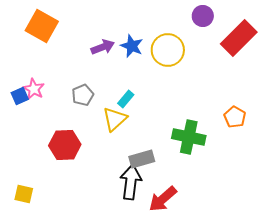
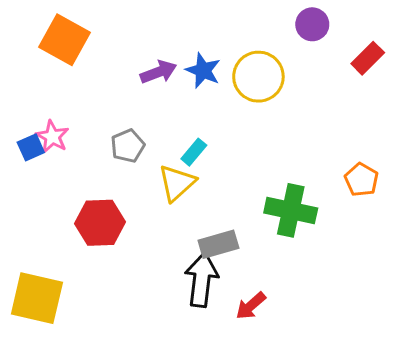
red rectangle: (239, 38) -> (368, 58), size x0.6
yellow square: (24, 194) -> (37, 298), size x1.8
red arrow: (163, 199) -> (251, 306), size x0.7

